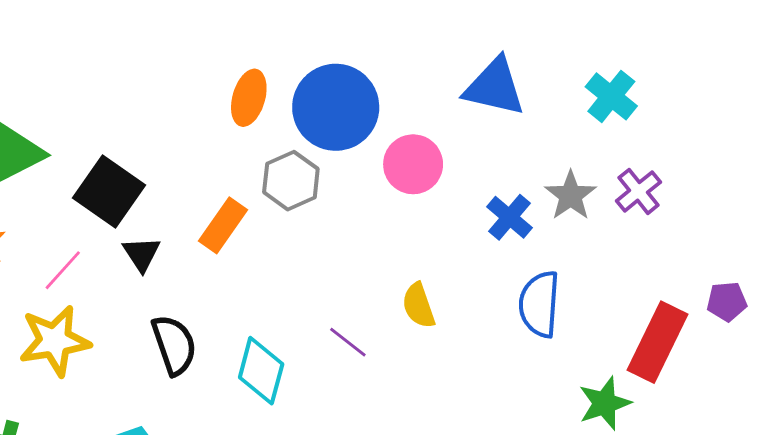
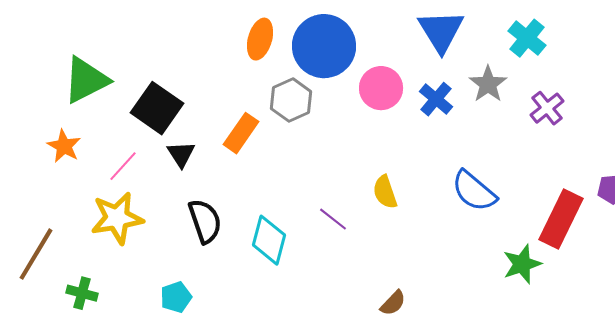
blue triangle: (495, 87) -> (441, 31), turned 45
gray star: (571, 196) -> (488, 84), moved
blue cross: (510, 217) -> (436, 99), moved
blue semicircle: (539, 304) -> (474, 191), turned -54

